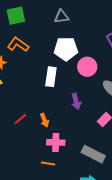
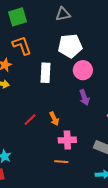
orange L-shape: (18, 45) -> (22, 45), turned 40
pink circle: (87, 67) -> (83, 70), moved
white rectangle: (51, 77) -> (45, 73), moved

